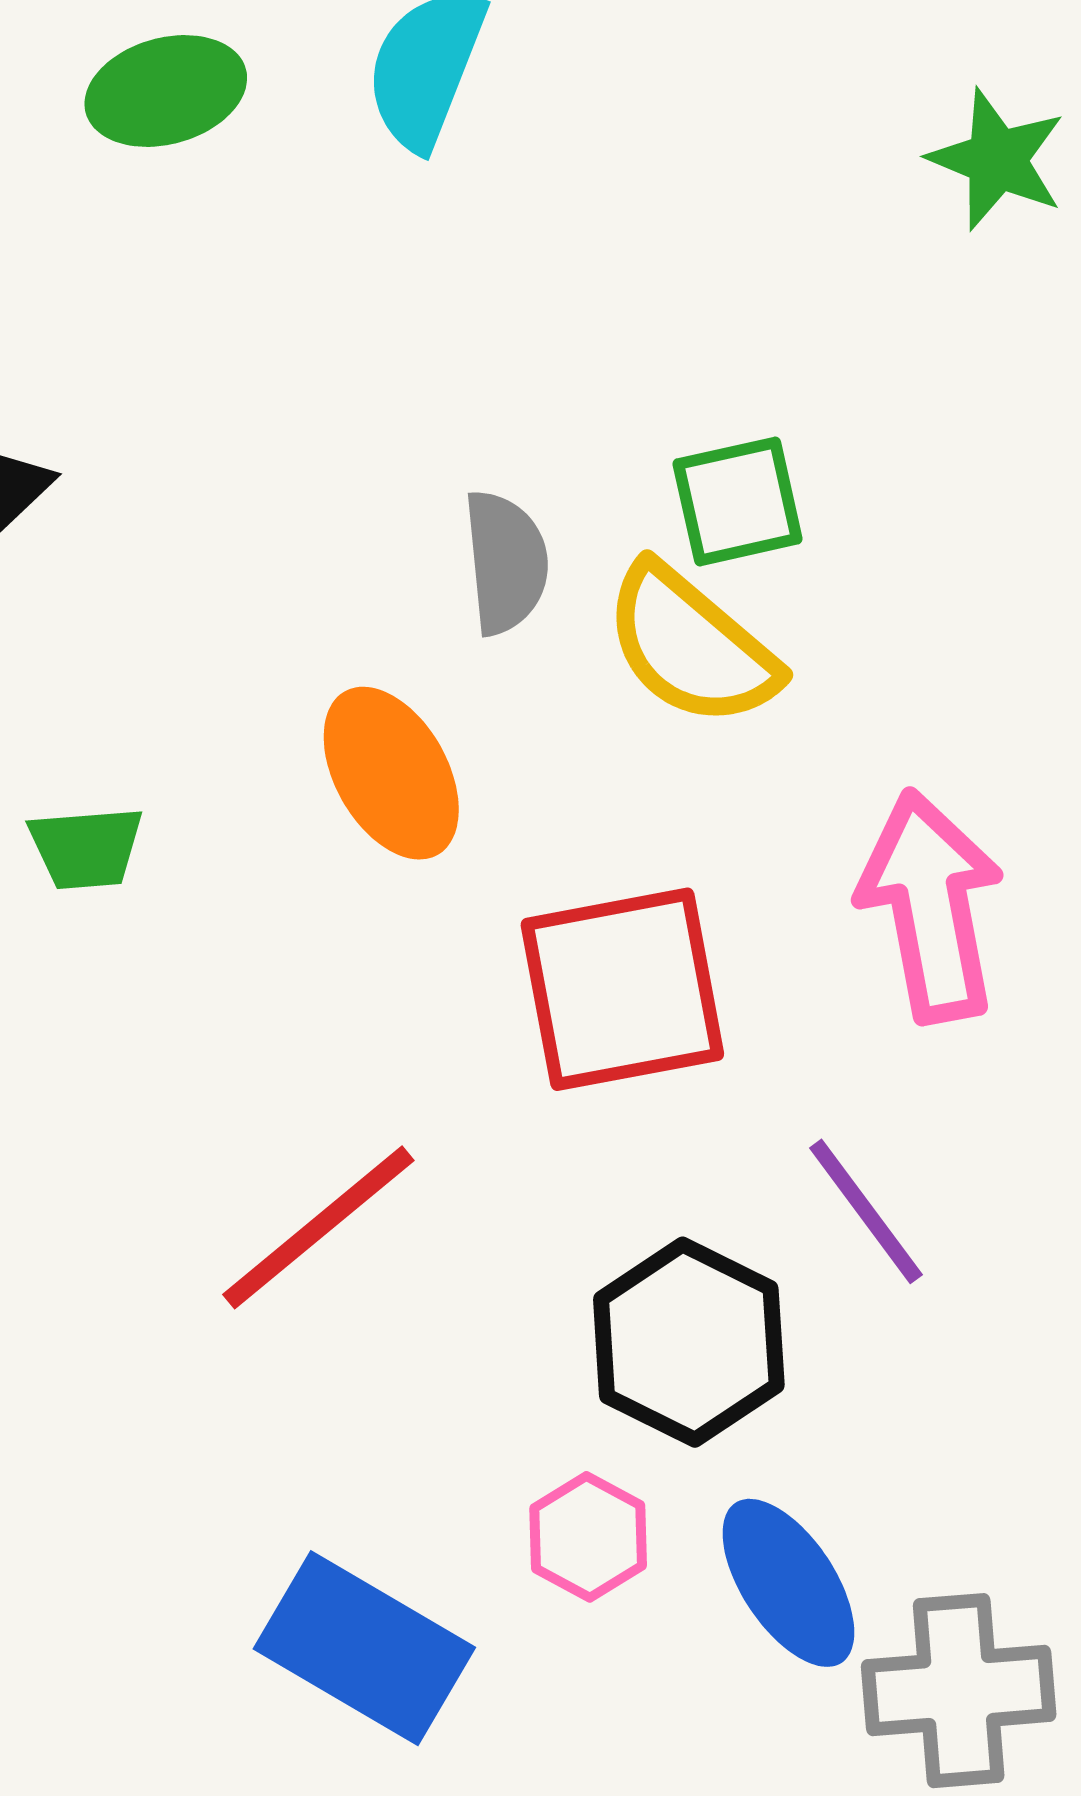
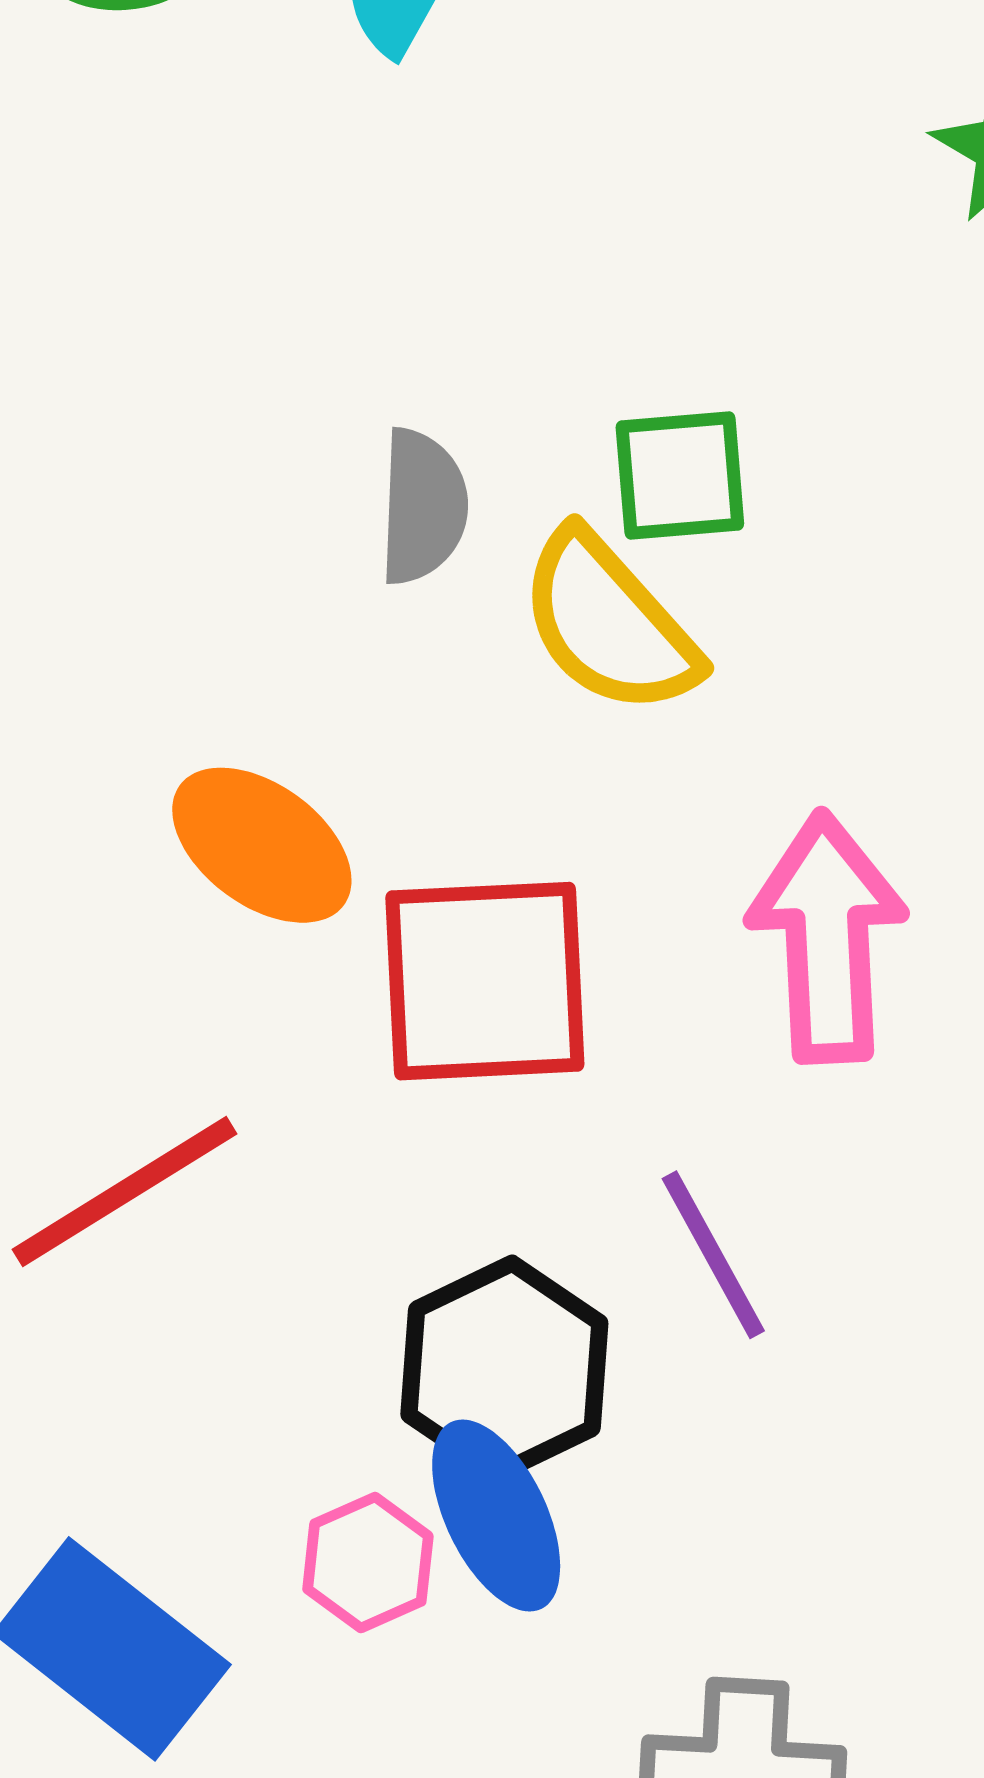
orange ellipse: (391, 773) -> (262, 845), moved, turned -32
blue ellipse: (788, 1583) -> (496, 1516), moved

